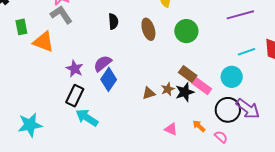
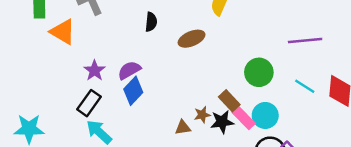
brown ellipse: (148, 29) -> (192, 39), turned 75
green circle: (186, 31) -> (259, 72), moved
cyan line: (247, 52) -> (305, 86), turned 42
cyan circle: (232, 77) -> (265, 115), moved
brown triangle: (149, 93) -> (183, 128), moved

